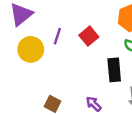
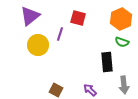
red square: (89, 36) -> (78, 18), moved, turned -35

